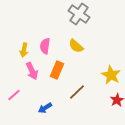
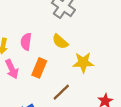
yellow star: (111, 75) -> (83, 62), moved, turned -30

